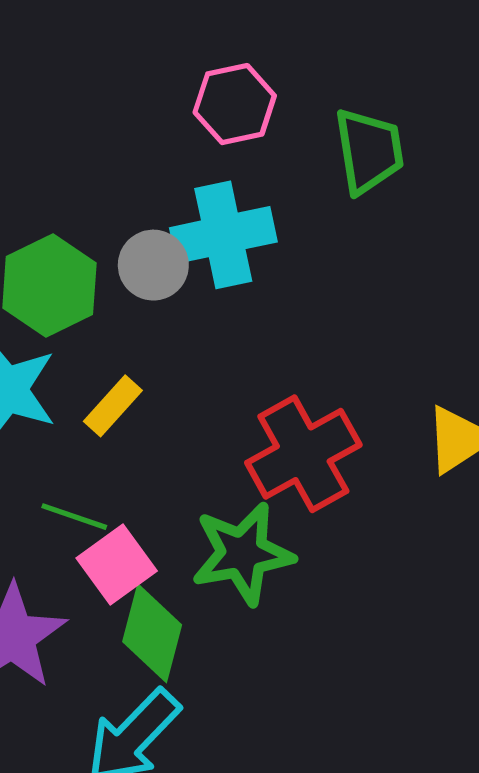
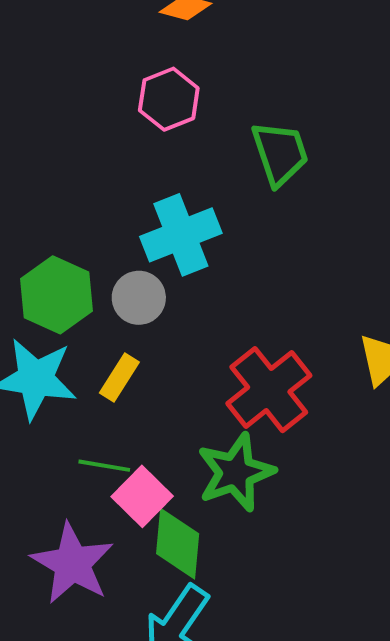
pink hexagon: (235, 104) -> (169, 99), moved
gray circle: (153, 265) -> (139, 298), moved

